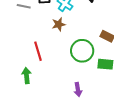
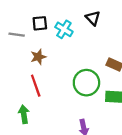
brown star: (59, 24) -> (38, 57), moved

